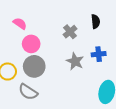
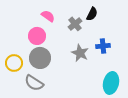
black semicircle: (95, 21) -> (92, 14), moved, turned 32
pink semicircle: (20, 23) -> (48, 16), moved

